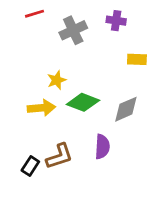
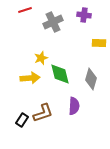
green diamond: (83, 102) -> (60, 74), turned 55
gray diamond: (126, 109) -> (91, 79), turned -50

